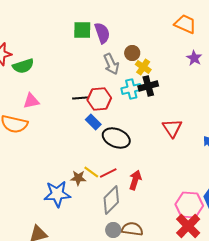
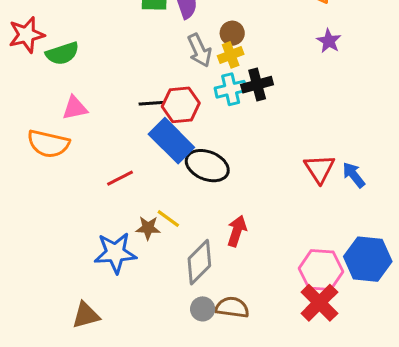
yellow cross: (143, 67) -> (231, 55), moved, turned 35
blue rectangle: (93, 122) -> (171, 141), size x1.8
red triangle: (172, 128) -> (319, 169), moved
red line: (108, 173) -> (120, 178), moved

